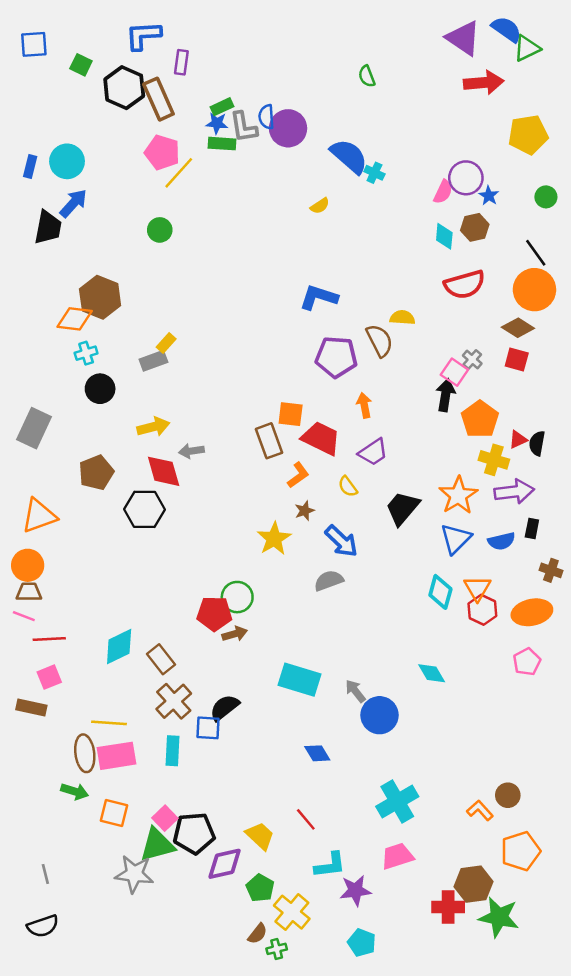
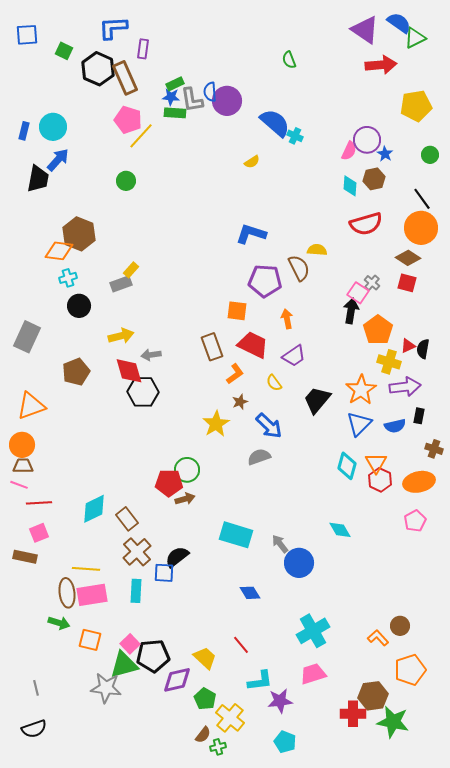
orange square: (291, 414) -> (237, 311), moved
black hexagon: (144, 509) -> (143, 392), moved

